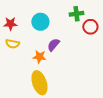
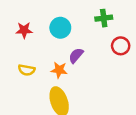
red circle: (90, 27) -> (121, 46), moved
yellow semicircle: (12, 44) -> (27, 70), moved

